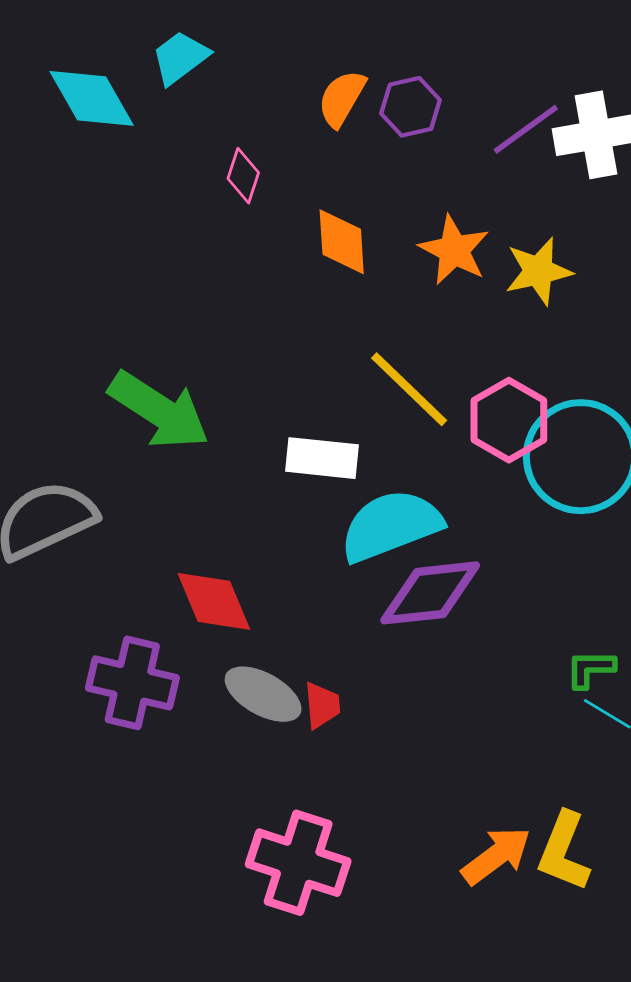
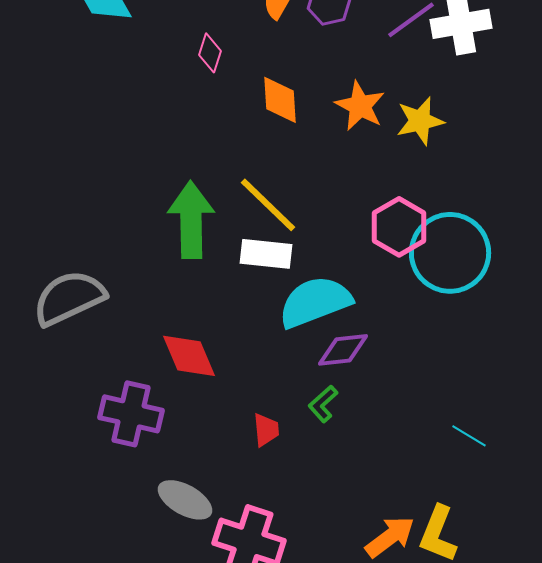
yellow line: (409, 389) -> (268, 205), moved
green arrow: (159, 410) -> (191, 220), moved, turned -124
purple diamond: (430, 593) -> (343, 350), size x0.7
green L-shape: (590, 669) -> (323, 404), moved, turned -42
gray ellipse: (263, 694) -> (185, 500), moved

